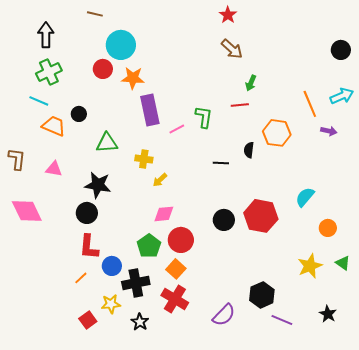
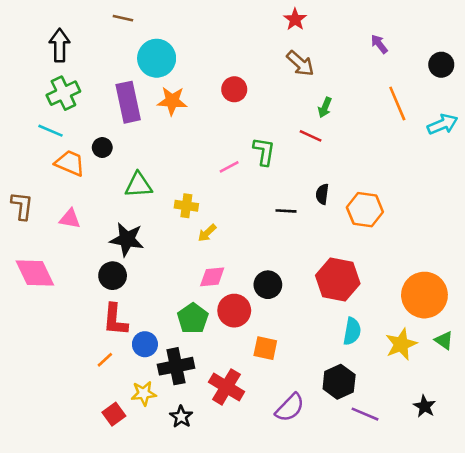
red circle: (103, 69) -> (234, 89), moved
orange line: (310, 104) -> (397, 104), moved
red line: (240, 105) -> (311, 136), turned 30
purple rectangle: (150, 110) -> (128, 102), moved
purple arrow: (329, 131) -> (379, 44), moved, turned -140
orange hexagon: (277, 133) -> (365, 210), moved
cyan semicircle: (305, 197) -> (352, 331), moved, turned 150
black circle: (224, 220) -> (268, 285), moved
orange circle: (328, 228) -> (424, 295), size x2.0
orange square: (176, 269) -> (265, 348), moved, turned -30

